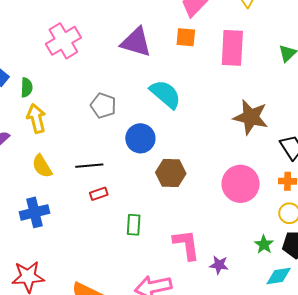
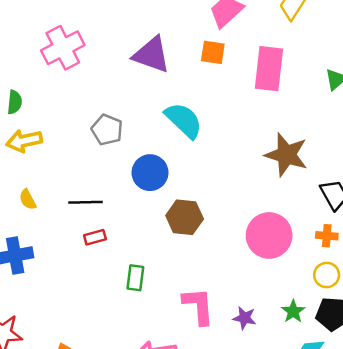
yellow arrow: (36, 119) -> (24, 141), turned -92
yellow semicircle: (42, 166) -> (28, 200), size x0.7
purple star: (219, 265) -> (245, 318), moved

